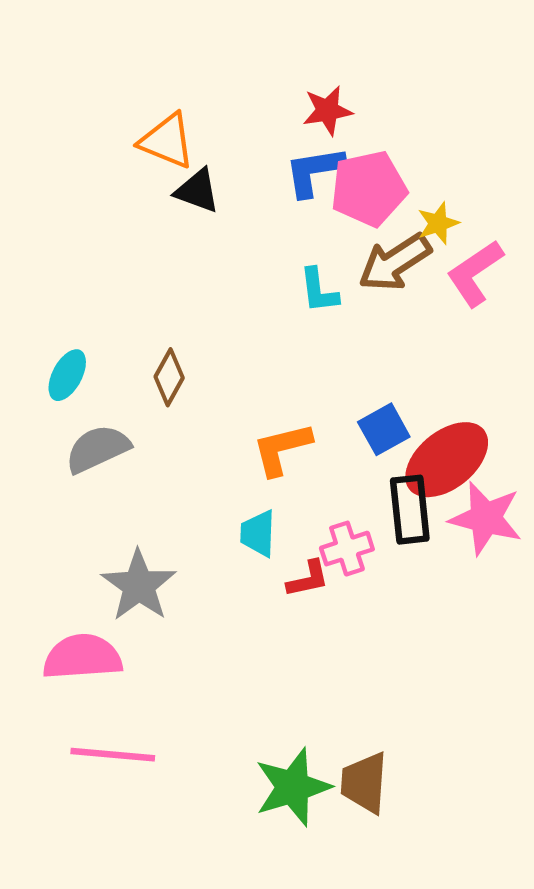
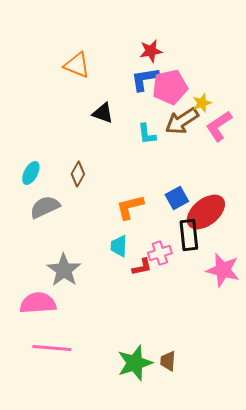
black triangle: (197, 191) -> (103, 113), moved
pink star: (486, 518) -> (223, 270), moved
brown trapezoid: (364, 783) -> (168, 361), size x0.7

